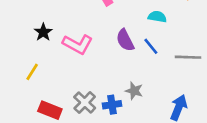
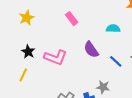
blue line: (151, 46) -> (116, 61), moved
yellow line: (32, 72) -> (23, 75), moved

